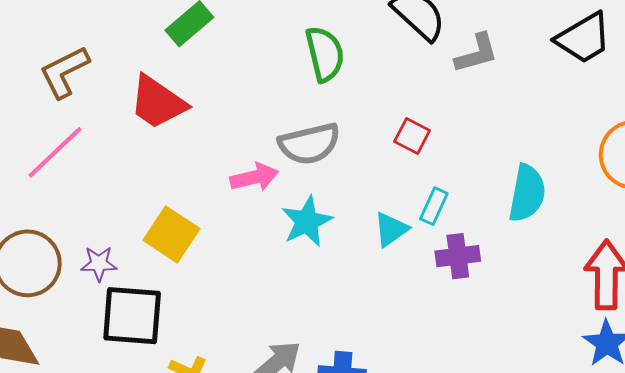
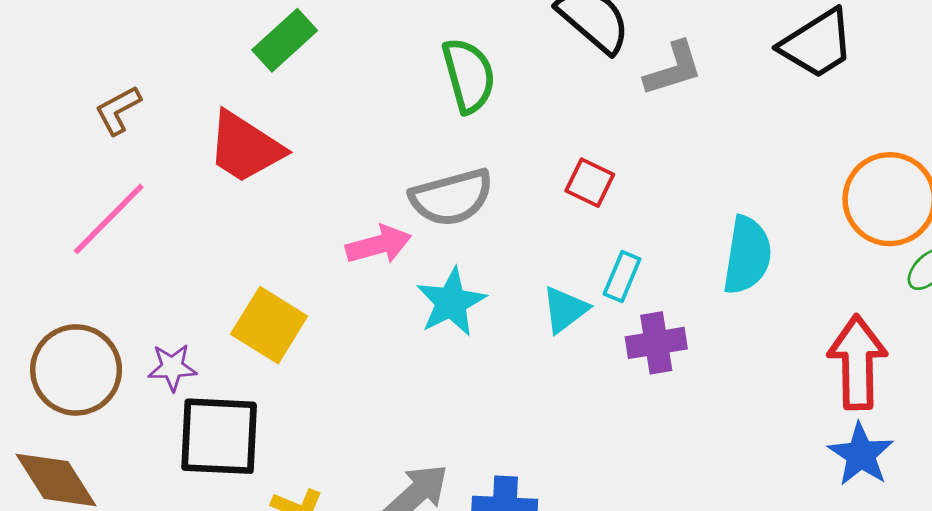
brown L-shape: (64, 72) -> (118, 110), size x0.7

